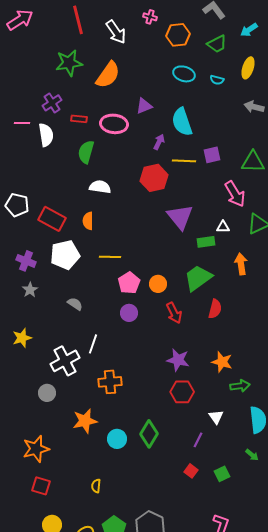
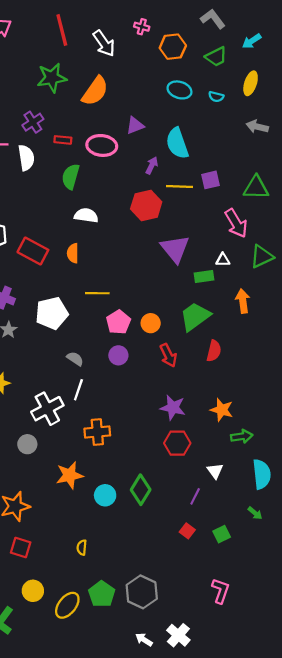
white pentagon: (65, 255) -> (52, 313), moved
gray semicircle: (75, 304) -> (75, 359), moved

